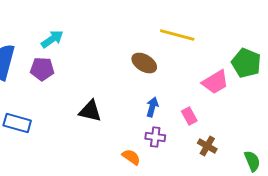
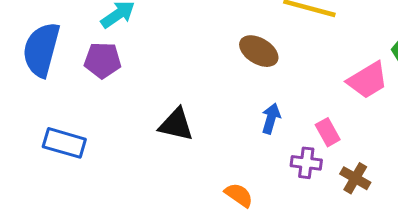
purple cross: (155, 137) -> (306, 163), moved

